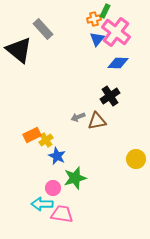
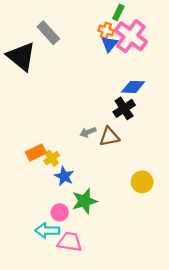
orange cross: (94, 19) -> (106, 30), moved, turned 32
blue diamond: (118, 63) -> (133, 87), moved
yellow circle: (136, 159) -> (142, 182), moved

